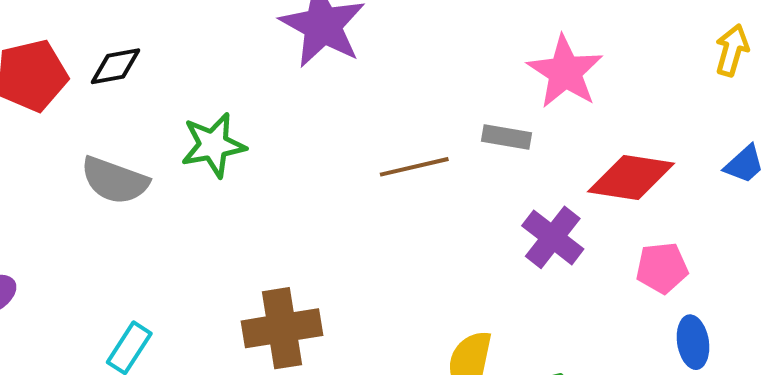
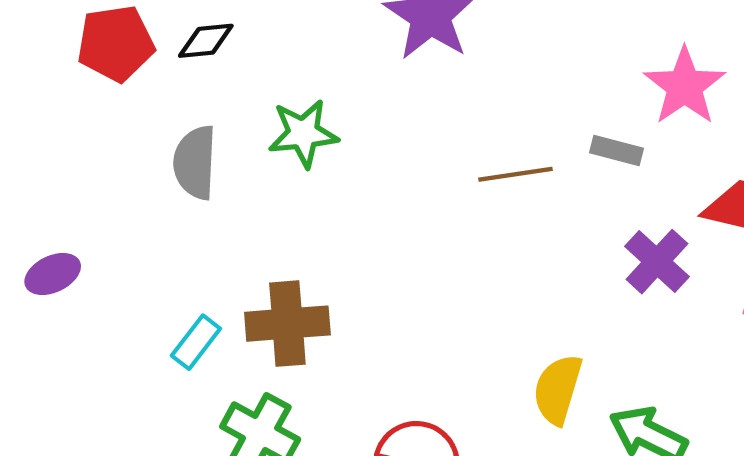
gray semicircle: (115, 180) -> (195, 162), turned 68
brown cross: (282, 328) -> (287, 324), moved

